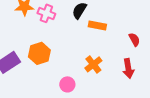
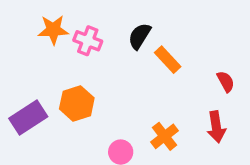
orange rectangle: (97, 25) -> (168, 60), turned 36
orange cross: (93, 64) -> (165, 136), moved

